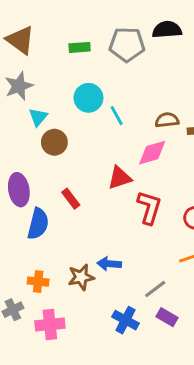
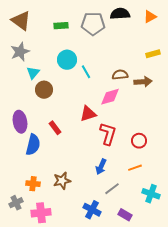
blue arrow: (109, 264) -> (101, 167), moved, turned -70
purple rectangle: (167, 317) -> (125, 215), moved

